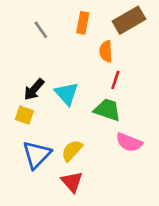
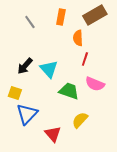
green trapezoid: (107, 110) -> (69, 91), moved
yellow square: (24, 115) -> (15, 93), moved
pink semicircle: (129, 142) -> (95, 84), moved
yellow semicircle: (72, 151) -> (80, 120), moved

